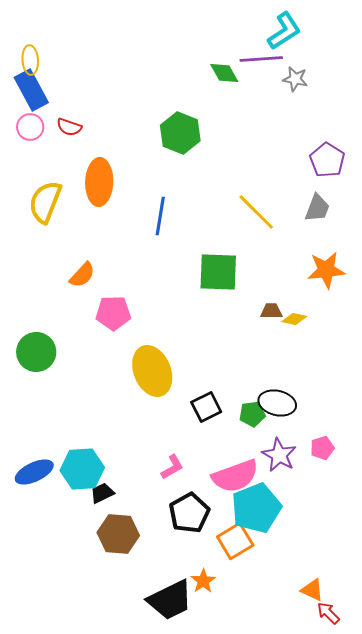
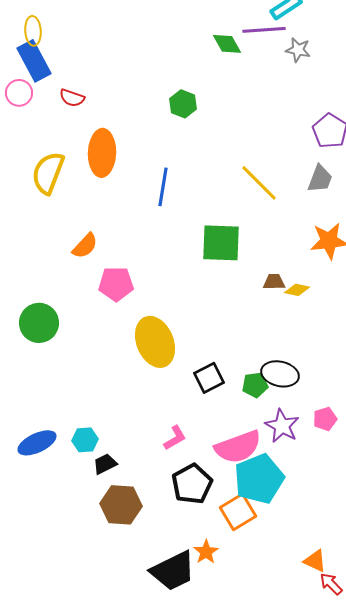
pink circle: (30, 127) -> (19, 93), moved
green hexagon: (180, 133) -> (183, 104), size x0.7
cyan hexagon: (82, 469) -> (85, 440), size x0.6

